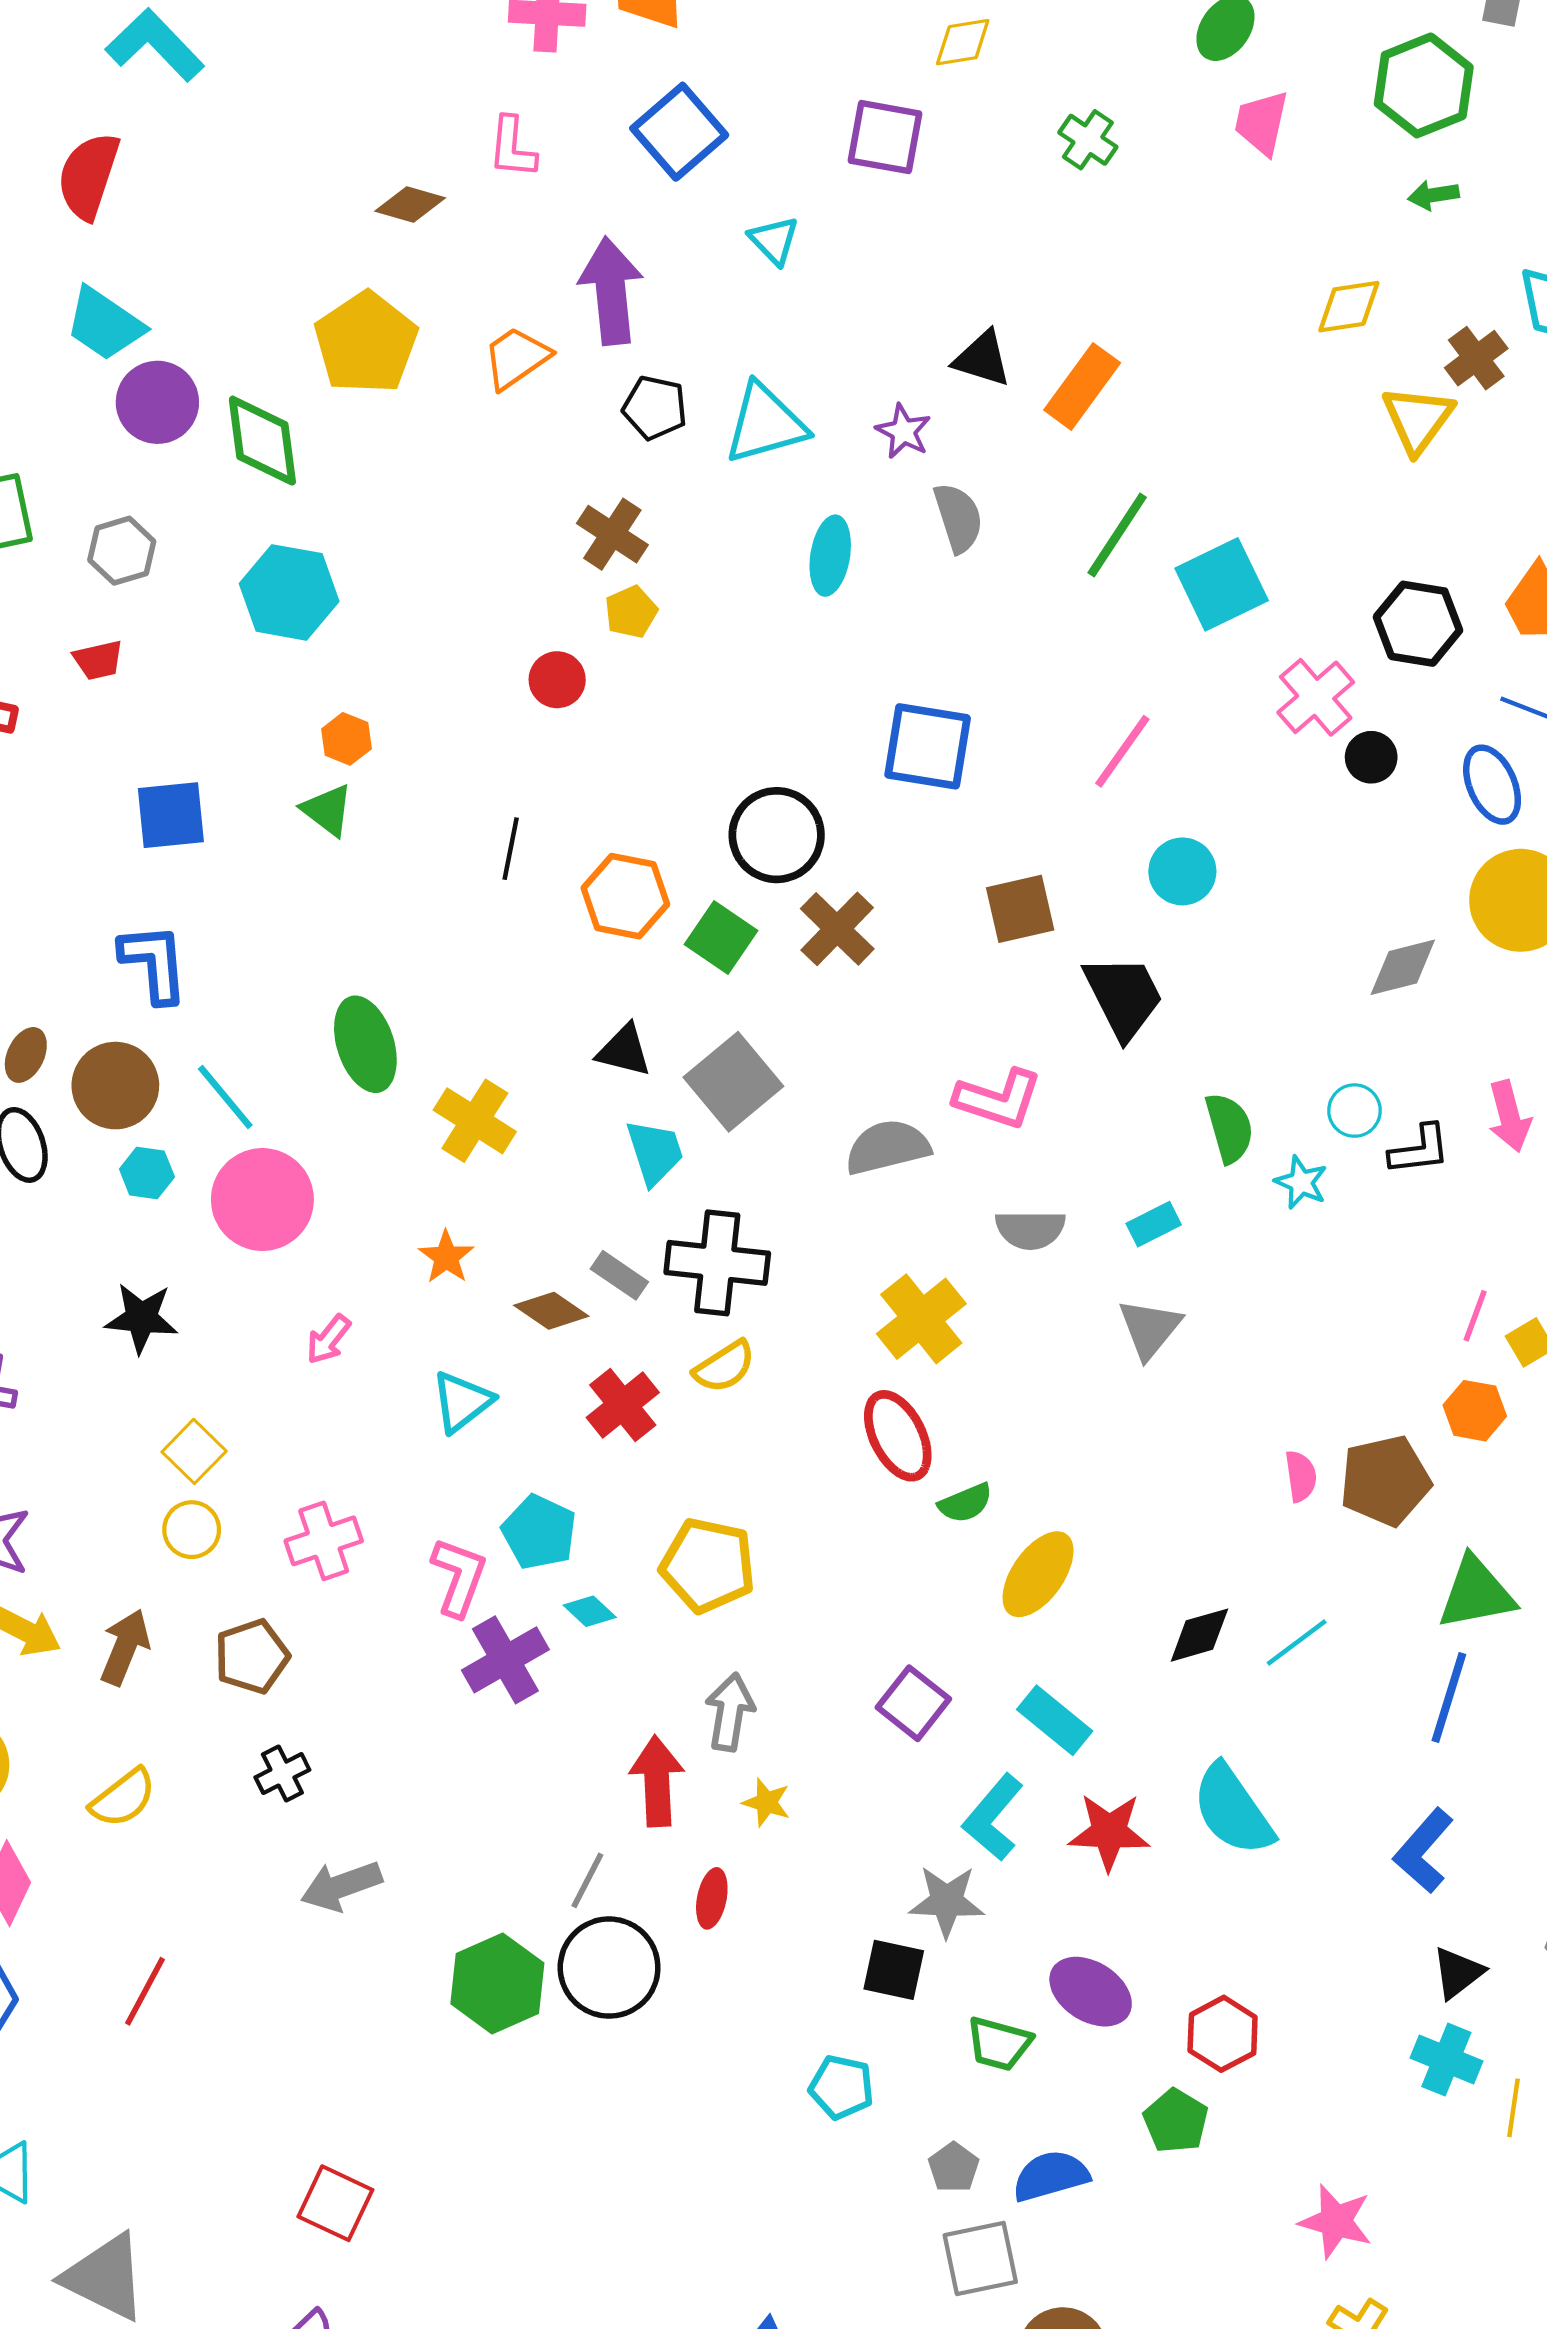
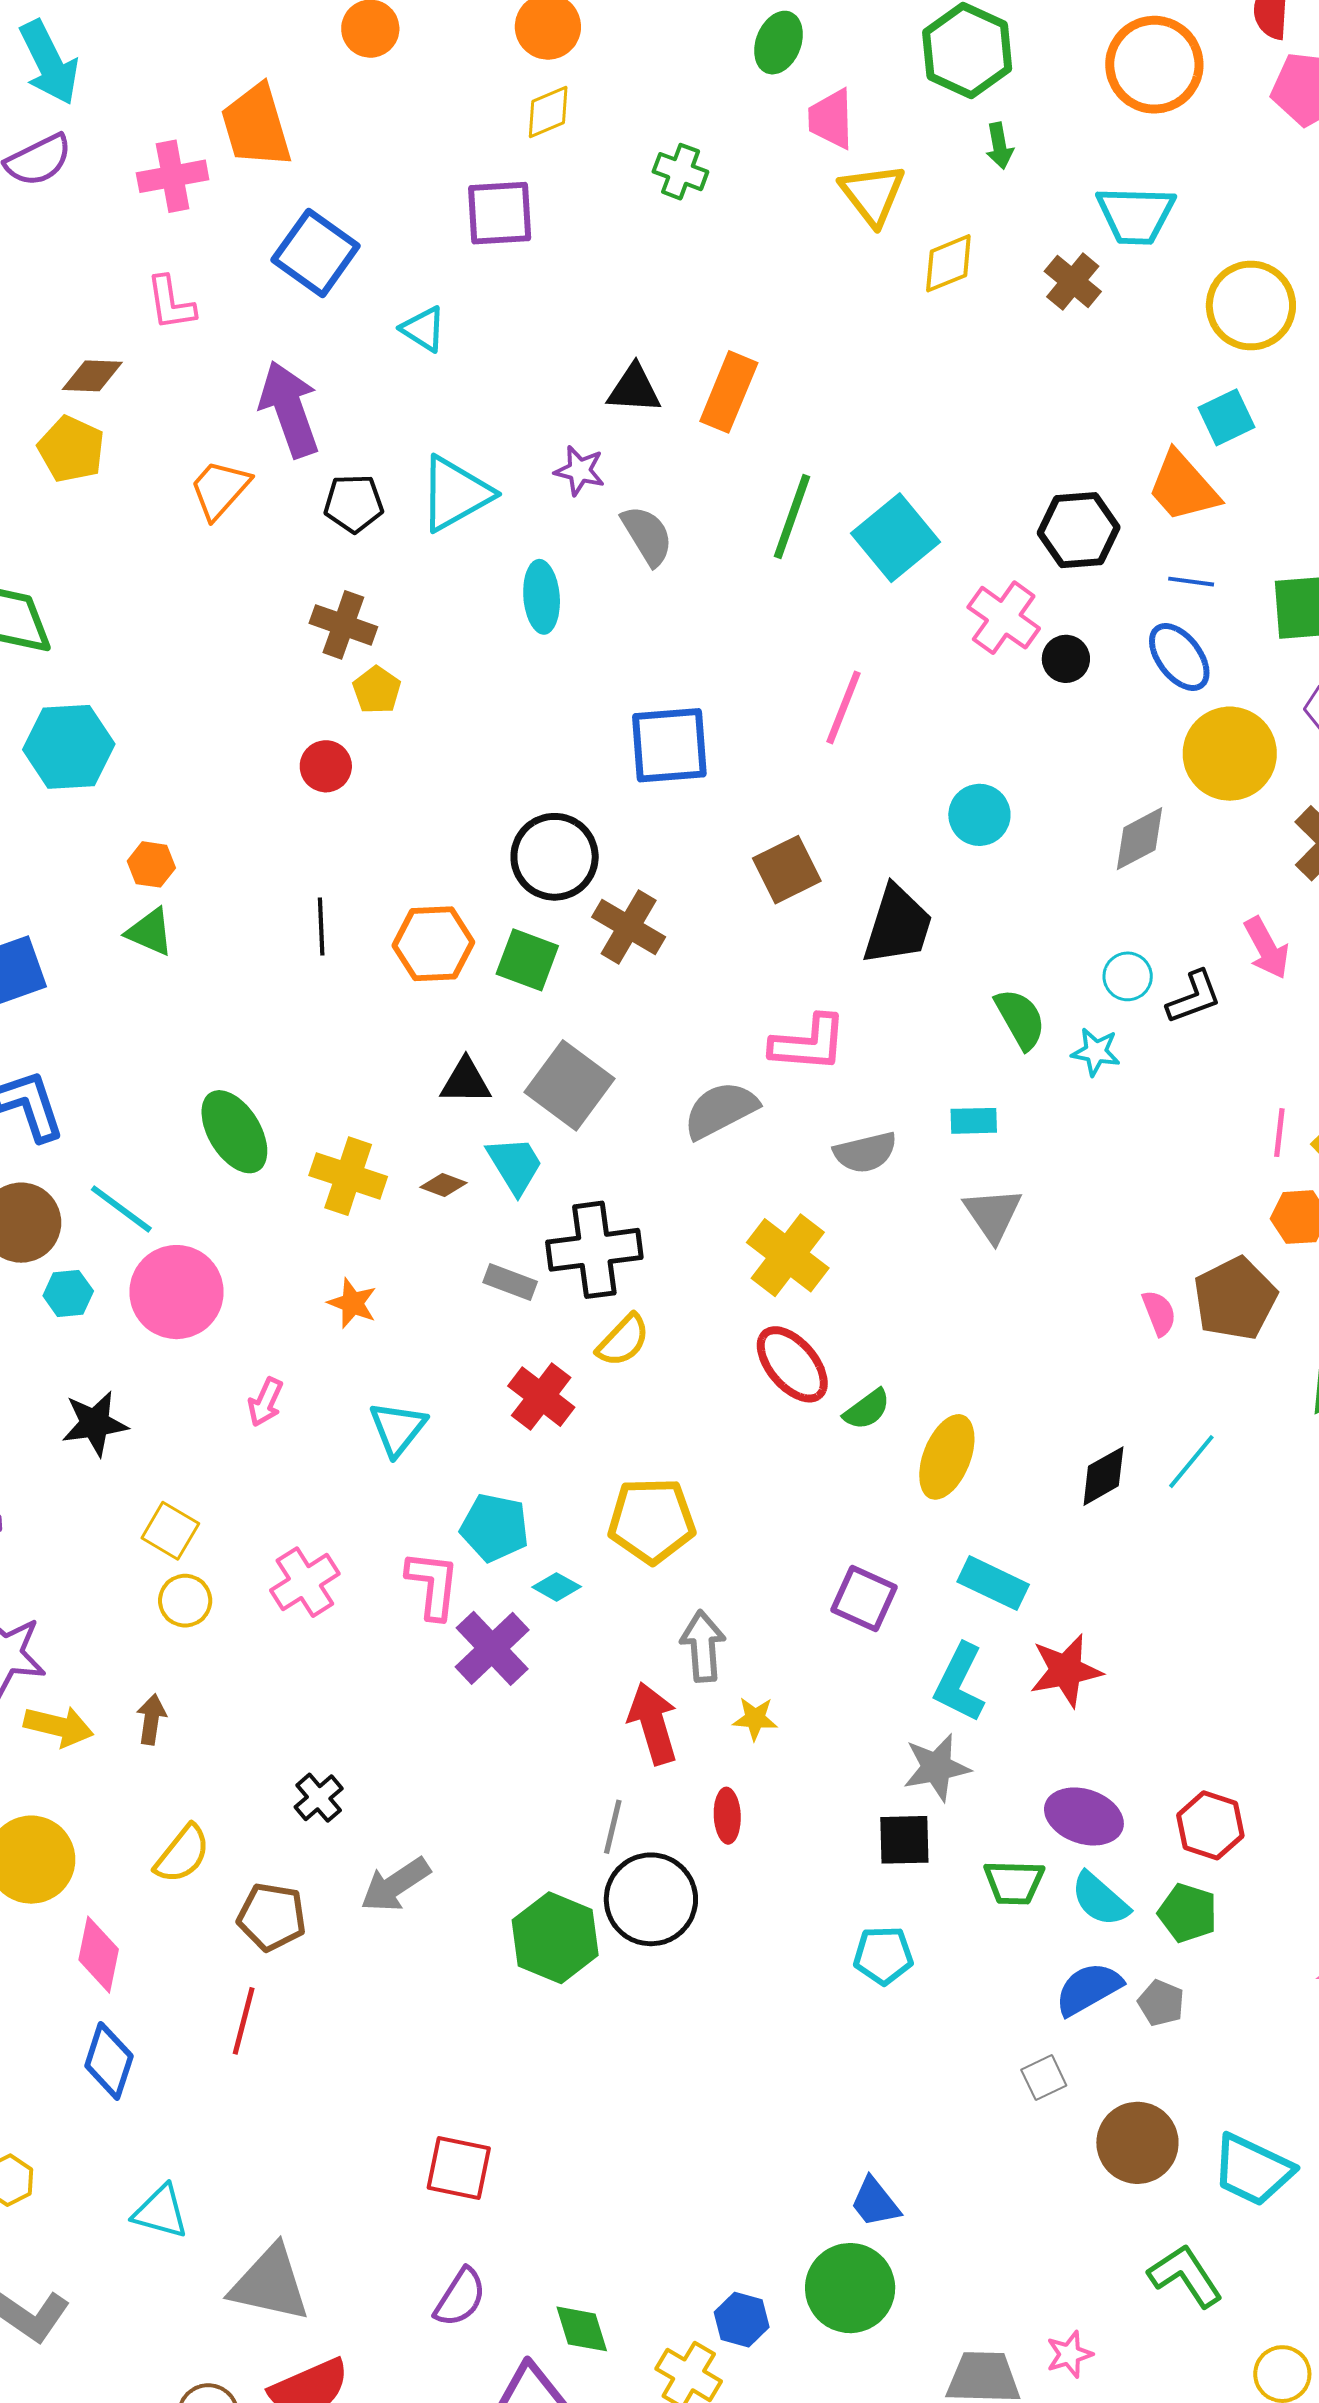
green arrow: (1433, 195) -> (999, 146), turned -78
yellow pentagon: (366, 343) -> (71, 449), moved, size x0.7
yellow triangle: (1418, 419) -> (872, 194), moved
cyan circle: (1182, 871) -> (979, 815), moved
black trapezoid: (1123, 997) -> (898, 925), turned 58
cyan rectangle: (1154, 1224) -> (974, 1121), turned 39
brown diamond: (551, 1311) -> (443, 1185), moved, size x0.7
brown arrow: (125, 1647) -> (151, 1719), size x0.7
brown pentagon: (252, 1656) -> (272, 1917), moved, turned -30
cyan semicircle: (1233, 1810) -> (1100, 1899), moved, size x0.7
gray pentagon: (954, 2167) -> (1161, 2003), moved
gray square: (980, 2259) -> (1044, 2078), size x0.6

